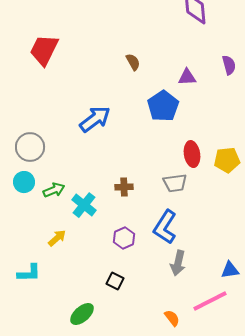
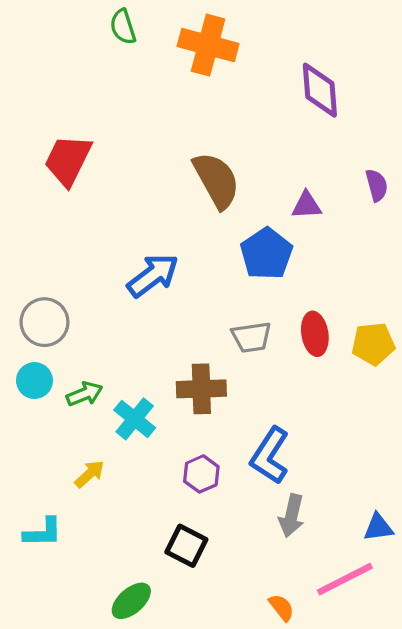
brown semicircle: (133, 62) -> (216, 180), size x2.0
gray trapezoid: (175, 183) -> (251, 337), moved
brown cross: (124, 187) -> (201, 389), size x1.6
black square: (115, 281) -> (186, 546), size x1.4

